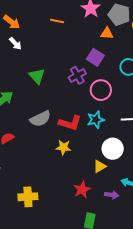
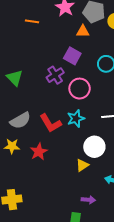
red L-shape: (70, 123) -> (50, 123), turned 45
yellow star: (63, 147) -> (12, 146), moved
red star: (82, 190) -> (39, 152), moved
purple arrow: (112, 195) -> (88, 200), moved

